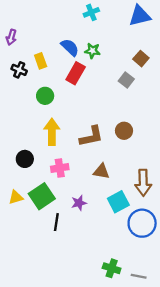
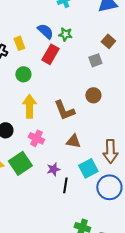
gray square: (126, 80) -> (95, 60), turned 32
brown circle: (124, 131) -> (93, 95), moved
brown L-shape: (91, 136) -> (64, 110), turned 80
pink cross: (60, 168) -> (36, 138), turned 35
black line: (56, 222) -> (65, 185), moved

